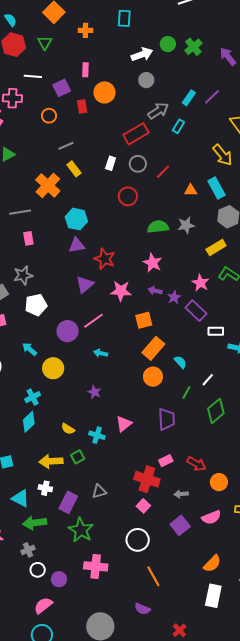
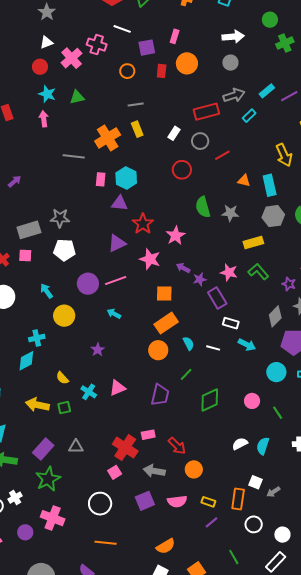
green circle: (168, 44) -> (270, 20), moved
green semicircle: (158, 227) -> (203, 207), turned -115
pink rectangle: (28, 238) -> (101, 179), moved
pink star: (153, 263) -> (176, 236), moved
pink star: (200, 283) -> (229, 272), turned -30
white line: (208, 380) -> (213, 348), moved, turned 48
white cross: (45, 488) -> (15, 498), moved, turned 32
gray arrow: (181, 494) -> (154, 471), size x1.5
orange line: (153, 576) -> (106, 543), turned -70
purple circle: (59, 579) -> (25, 532), moved

